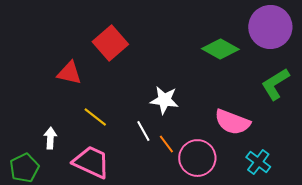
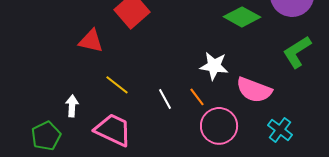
white star: (164, 100) -> (214, 66), moved
orange line: (166, 144) -> (197, 97), moved

